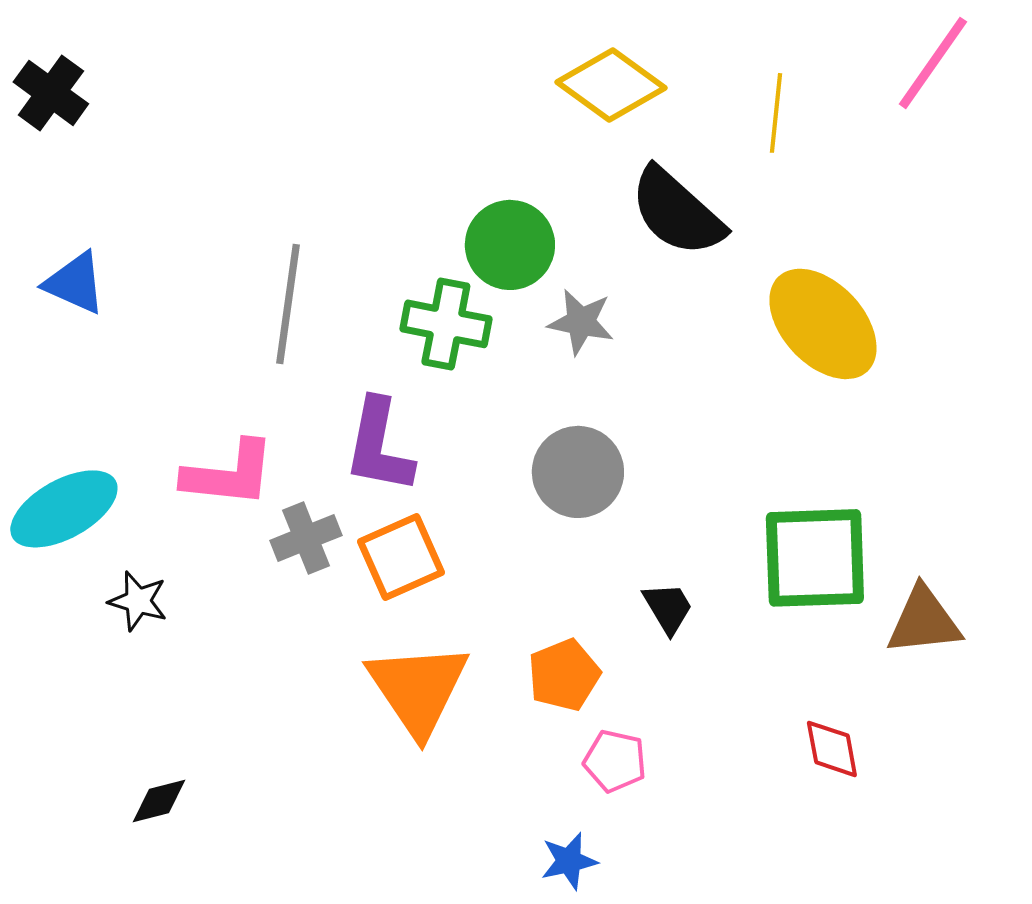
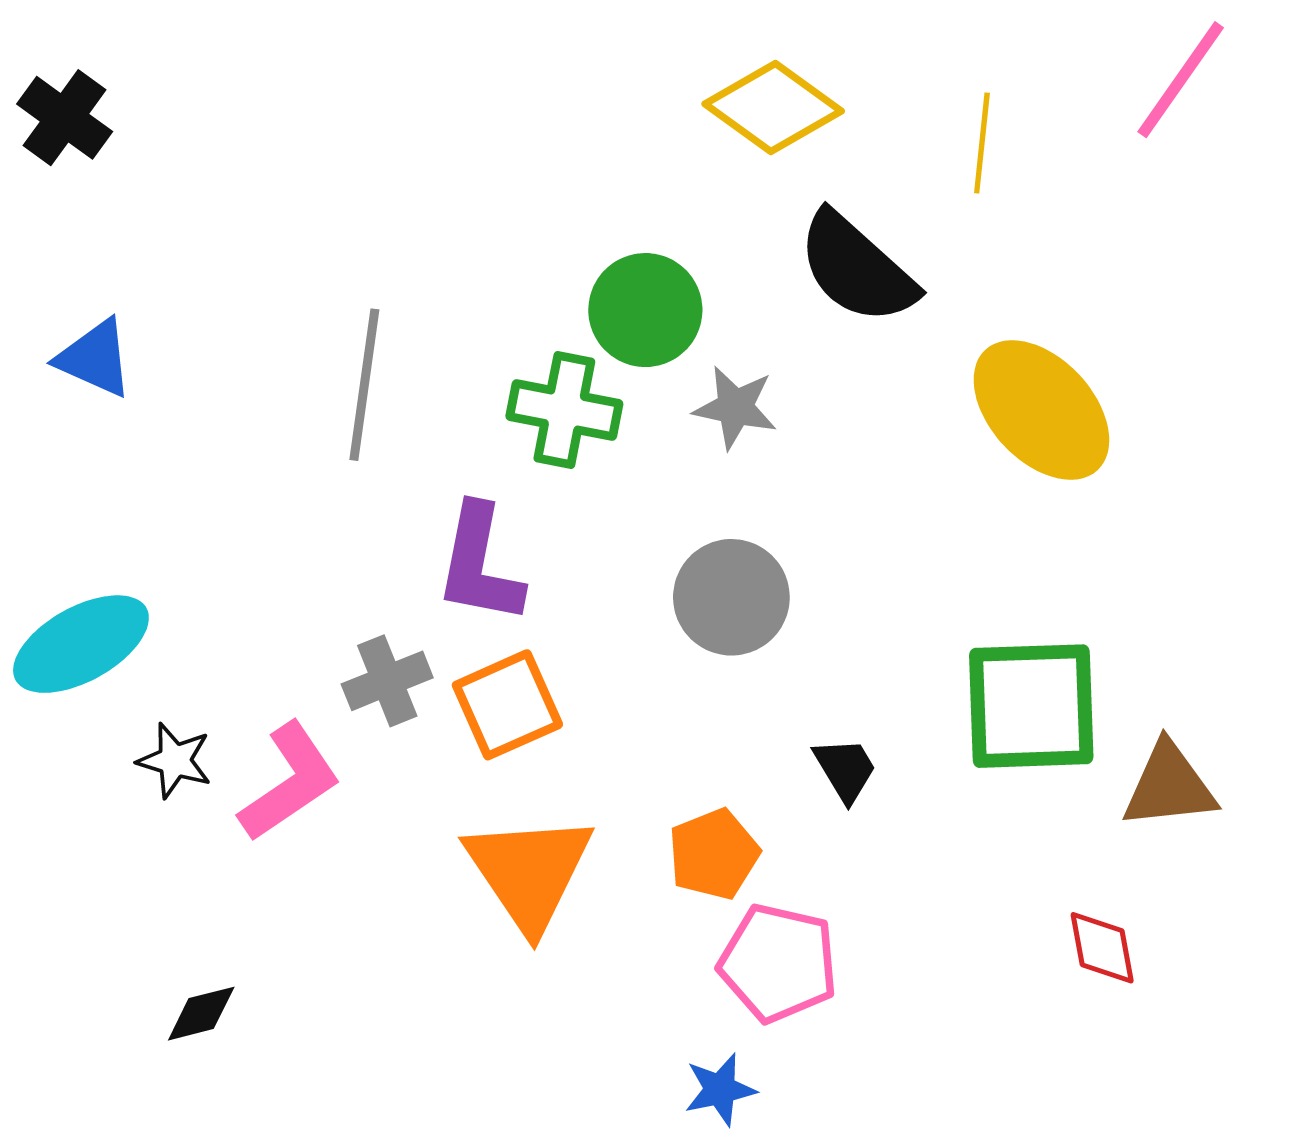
pink L-shape: (229, 474) -> (290, 782), moved, turned -40
red diamond: (832, 749) -> (1102, 948), moved
pink pentagon: (615, 761) -> (778, 963), size x1.5

